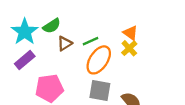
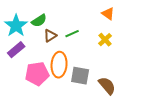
orange triangle: (130, 33) -> (108, 14), moved
orange ellipse: (99, 60) -> (59, 65), moved, turned -30

